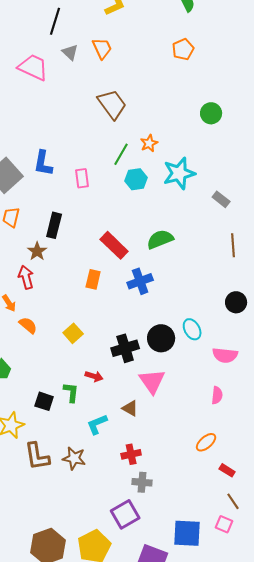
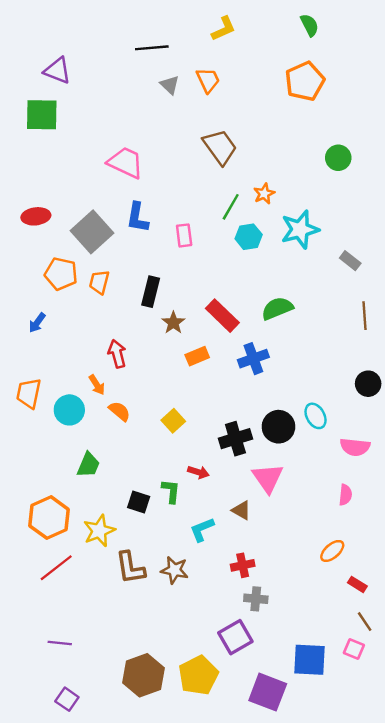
black line: (55, 21) -> (152, 48), turned 68
orange pentagon: (183, 49) -> (305, 81), size x1.5
pink trapezoid: (33, 67) -> (125, 163), moved
brown star: (37, 251) -> (173, 323), moved
orange rectangle: (93, 279) -> (197, 356), turned 54

